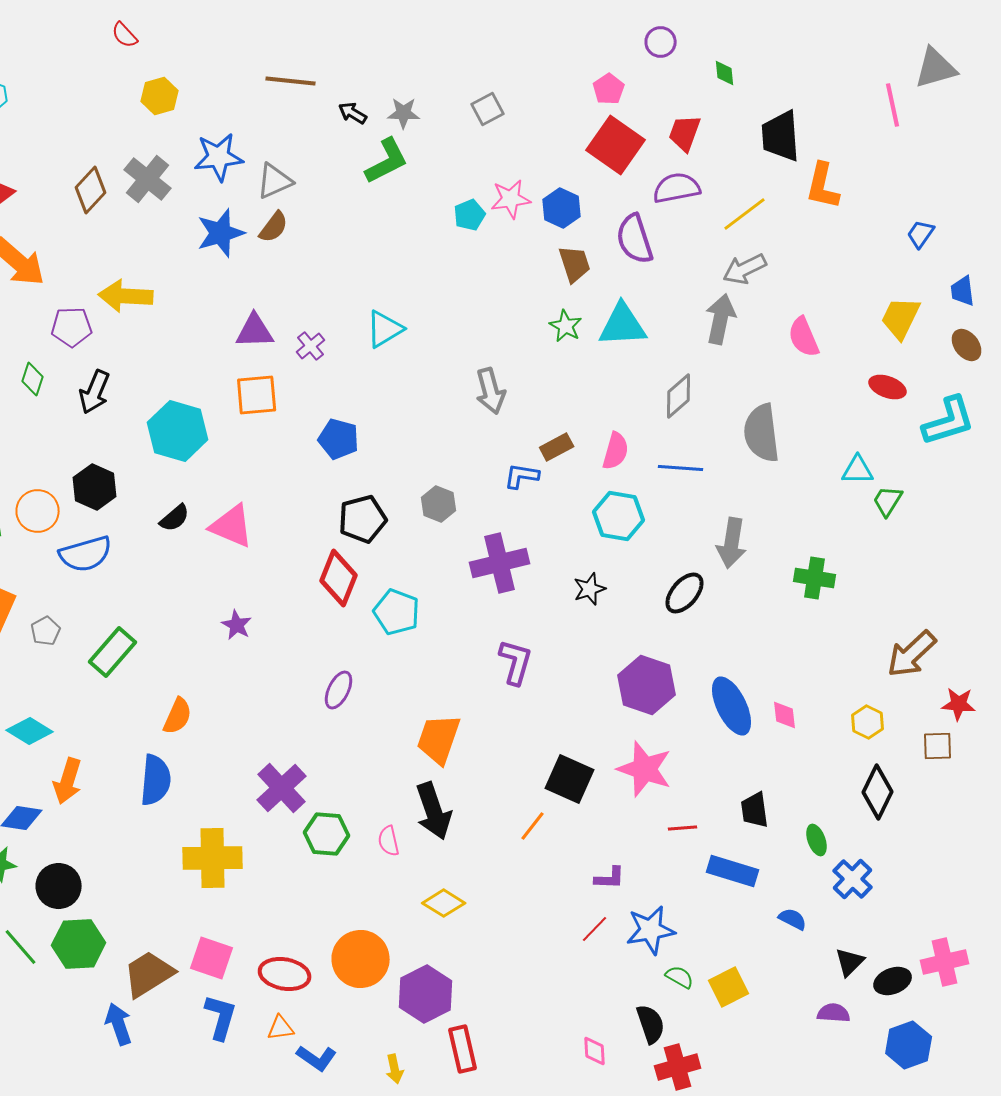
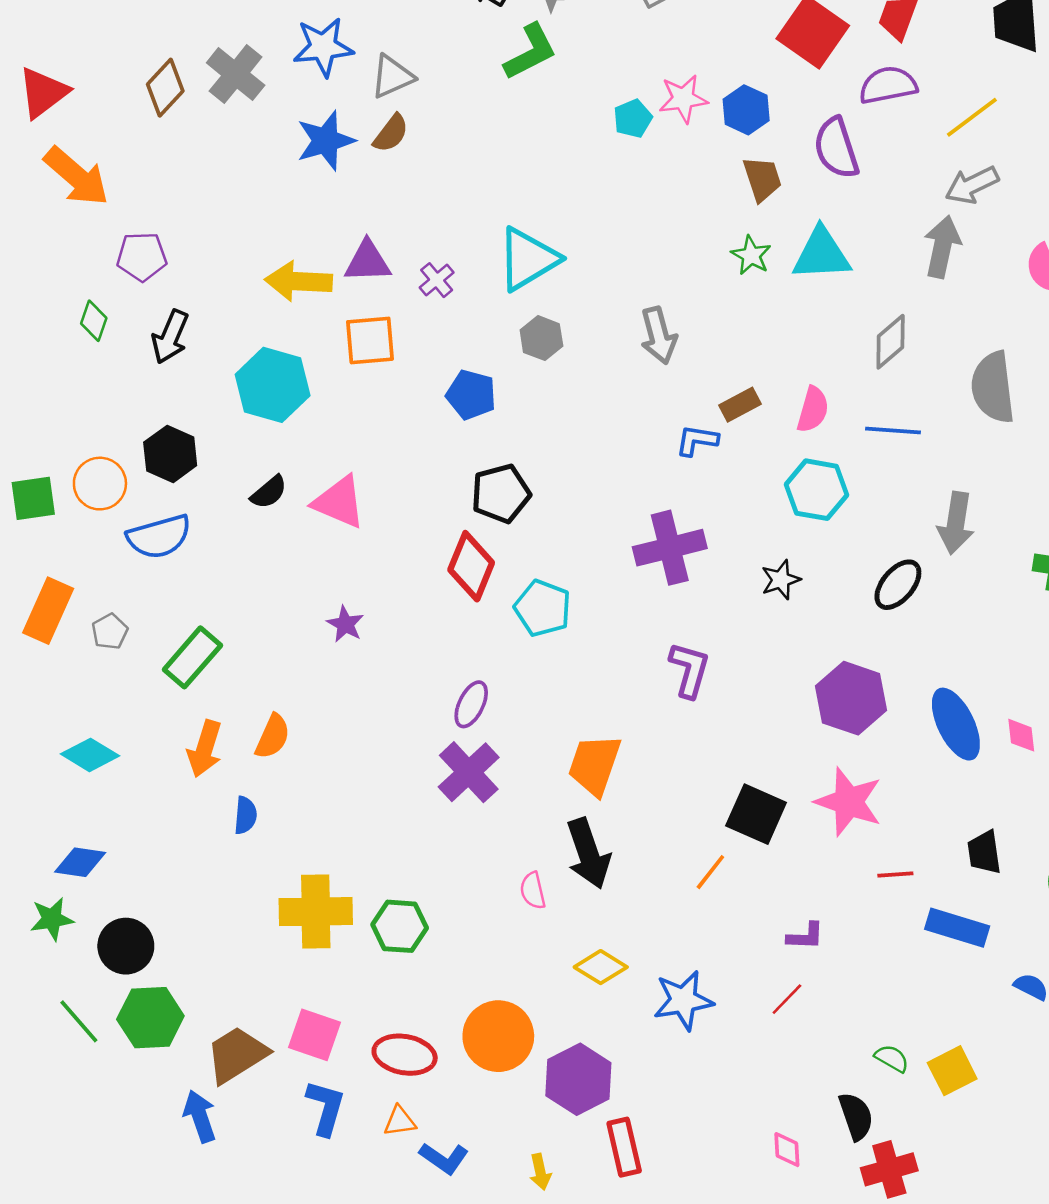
yellow arrow: (126, 296) -> (298, 281), moved
cyan triangle: (385, 329) -> (528, 259), size x1.4
gray hexagon: (439, 504) -> (541, 338), moved
blue semicircle: (156, 780) -> (245, 815), size x0.6
orange arrow: (68, 781) -> (205, 749), moved
purple cross: (282, 788) -> (469, 772), moved
green hexagon: (327, 834) -> (400, 926), moved
blue star: (651, 930) -> (683, 1000), moved

